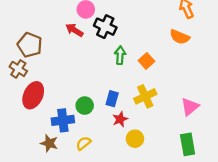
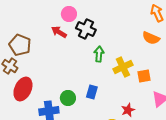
orange square: (146, 61) -> (144, 76), moved, turned 32
yellow cross: (145, 96) -> (123, 67), moved
red star: (120, 119) -> (128, 110), moved

